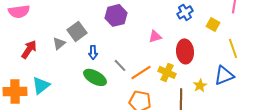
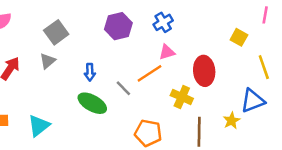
blue cross: (185, 12) -> (163, 22), moved
gray square: (77, 31) -> (56, 32), moved
orange line: (141, 72) -> (149, 73), moved
cyan triangle: (41, 85) -> (39, 126), moved
yellow star: (200, 85) -> (232, 121), moved

